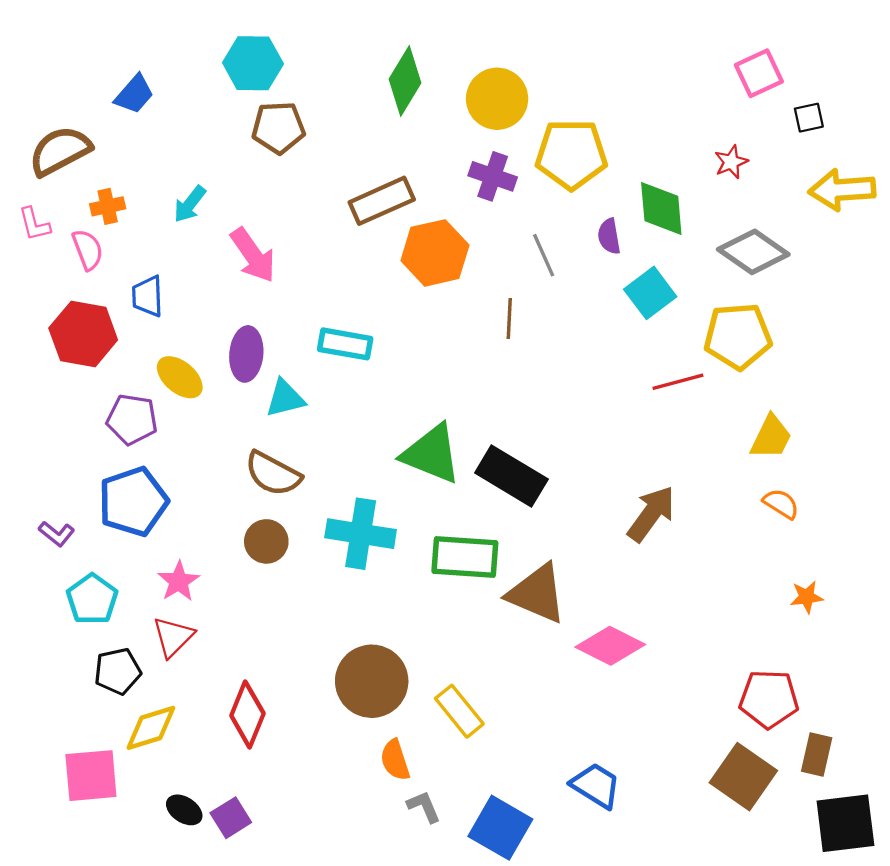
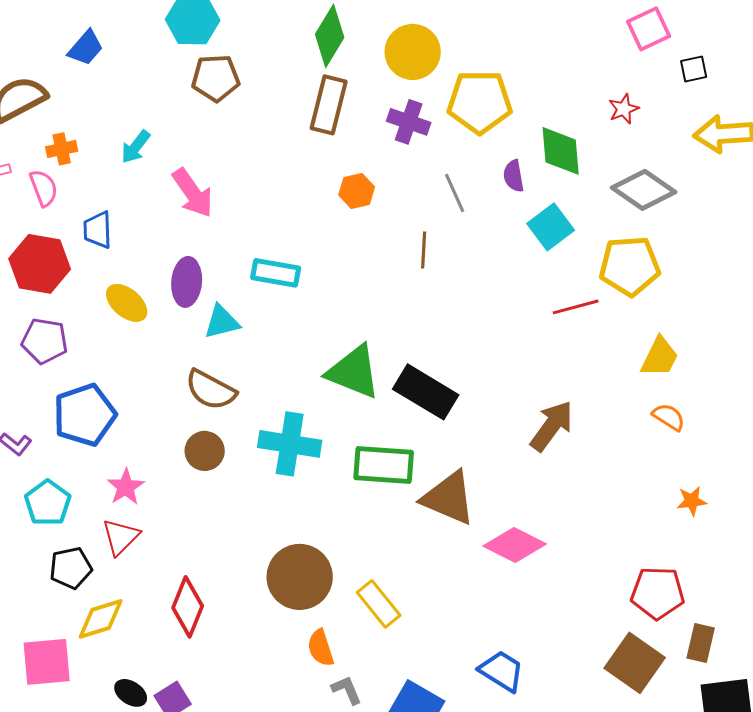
brown rectangle: (382, 201) -> (329, 105), moved, turned -52
orange hexagon: (435, 253) -> (357, 191), size x0.6
purple pentagon: (132, 419) -> (45, 341), moved

